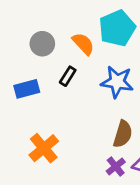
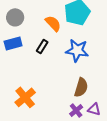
gray circle: (42, 44) -> (15, 17), moved
blue rectangle: (27, 89) -> (13, 43), moved

